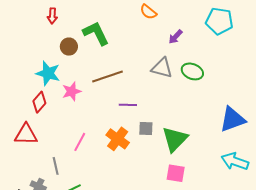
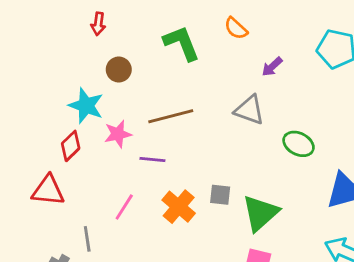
green L-shape: (96, 33) -> (182, 43), moved
green ellipse: (192, 71) -> (299, 144), moved
purple line: (128, 105) -> (152, 160), moved

